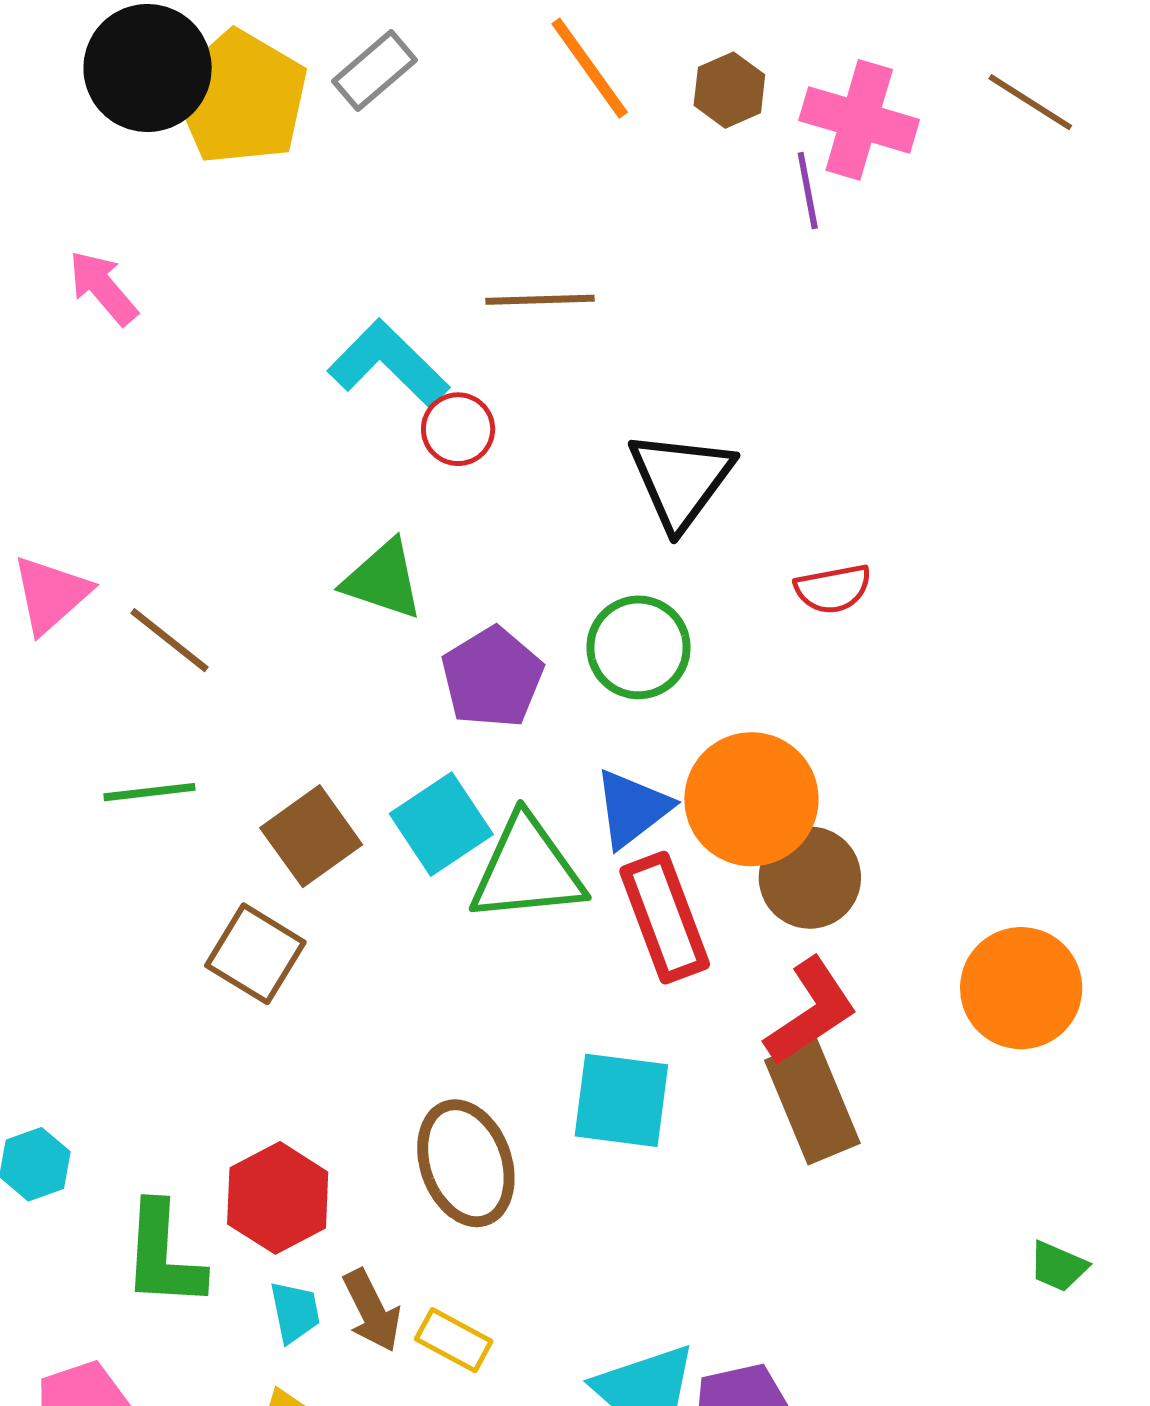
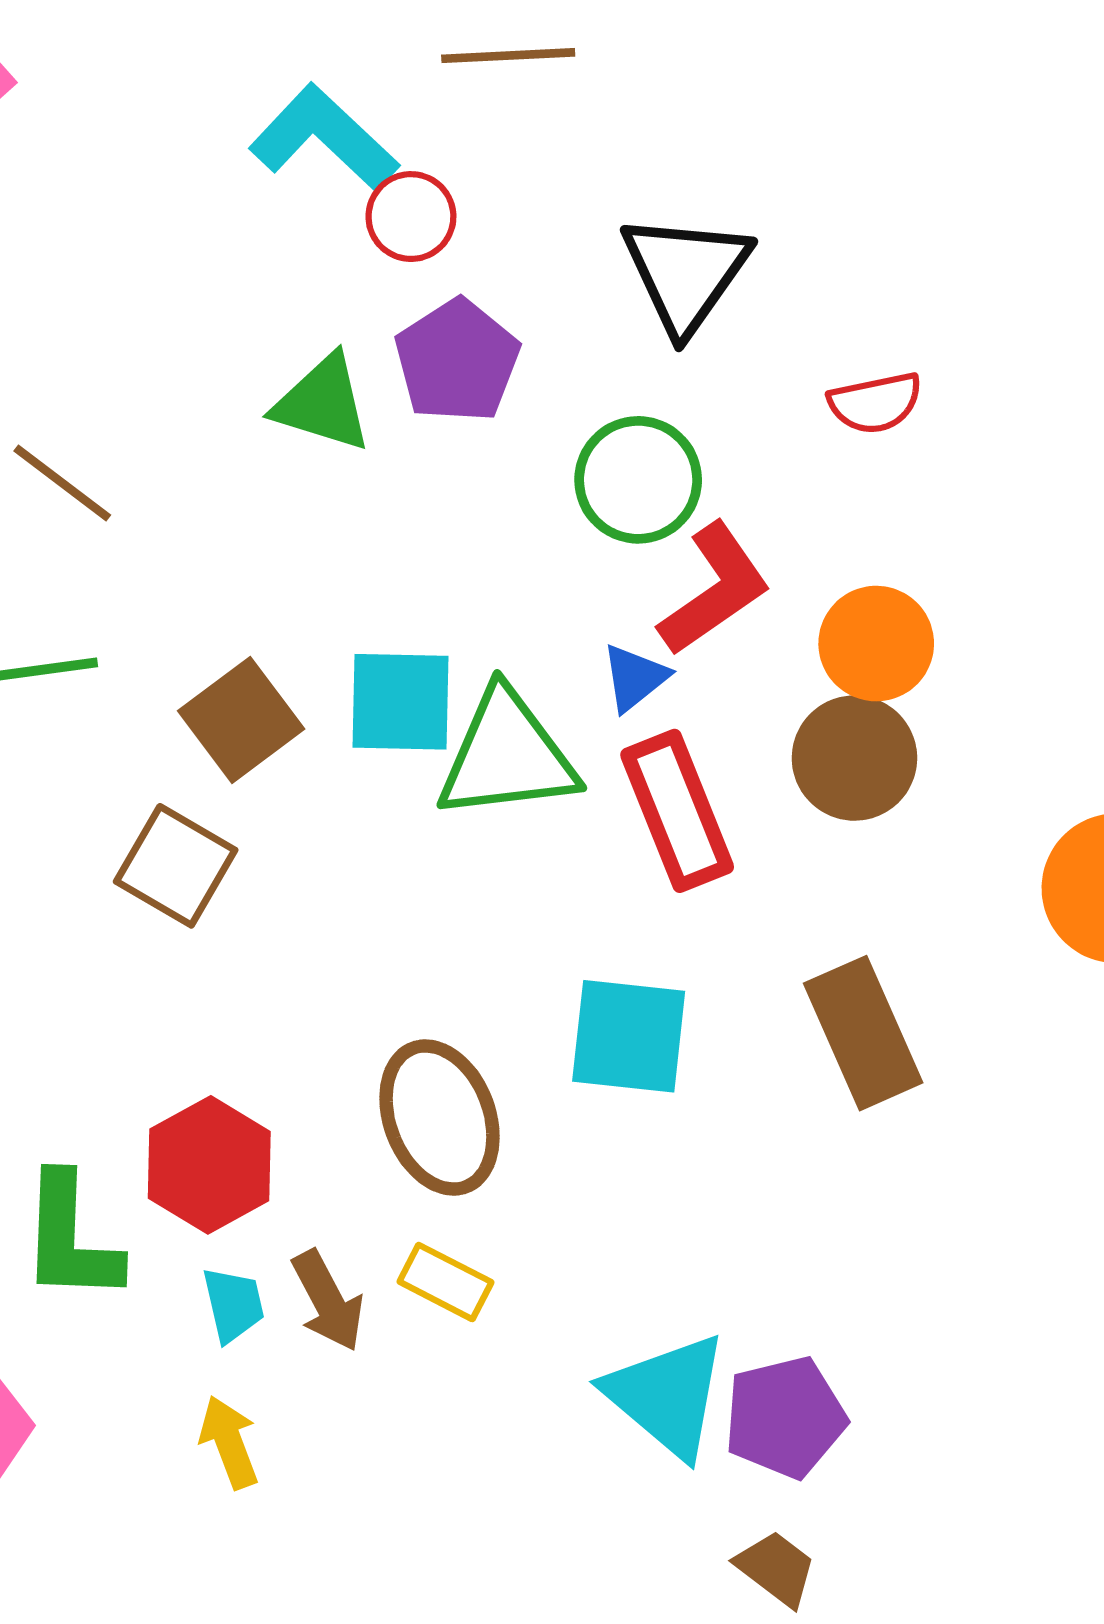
purple pentagon: (492, 677) -> (457, 361), moved
orange circle: (751, 799) -> (876, 644), moved, size x0.7
blue triangle: (632, 808) -> (635, 678), size x0.7
cyan square: (441, 824) -> (401, 702), turned 36
red L-shape: (811, 1012) -> (715, 589), moved
yellow rectangle: (454, 1340) -> (445, 1282), moved

